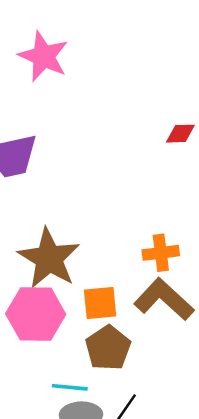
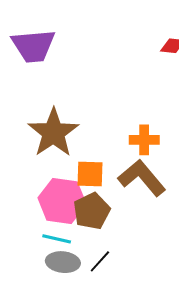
pink hexagon: (36, 314) -> (62, 201), moved

